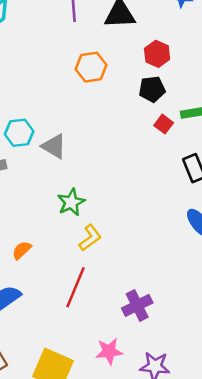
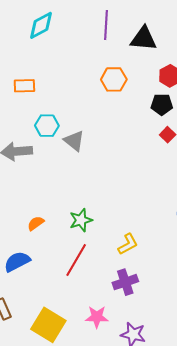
green star: (71, 202) -> (81, 220), moved
yellow L-shape: (90, 238) -> (128, 244), moved

